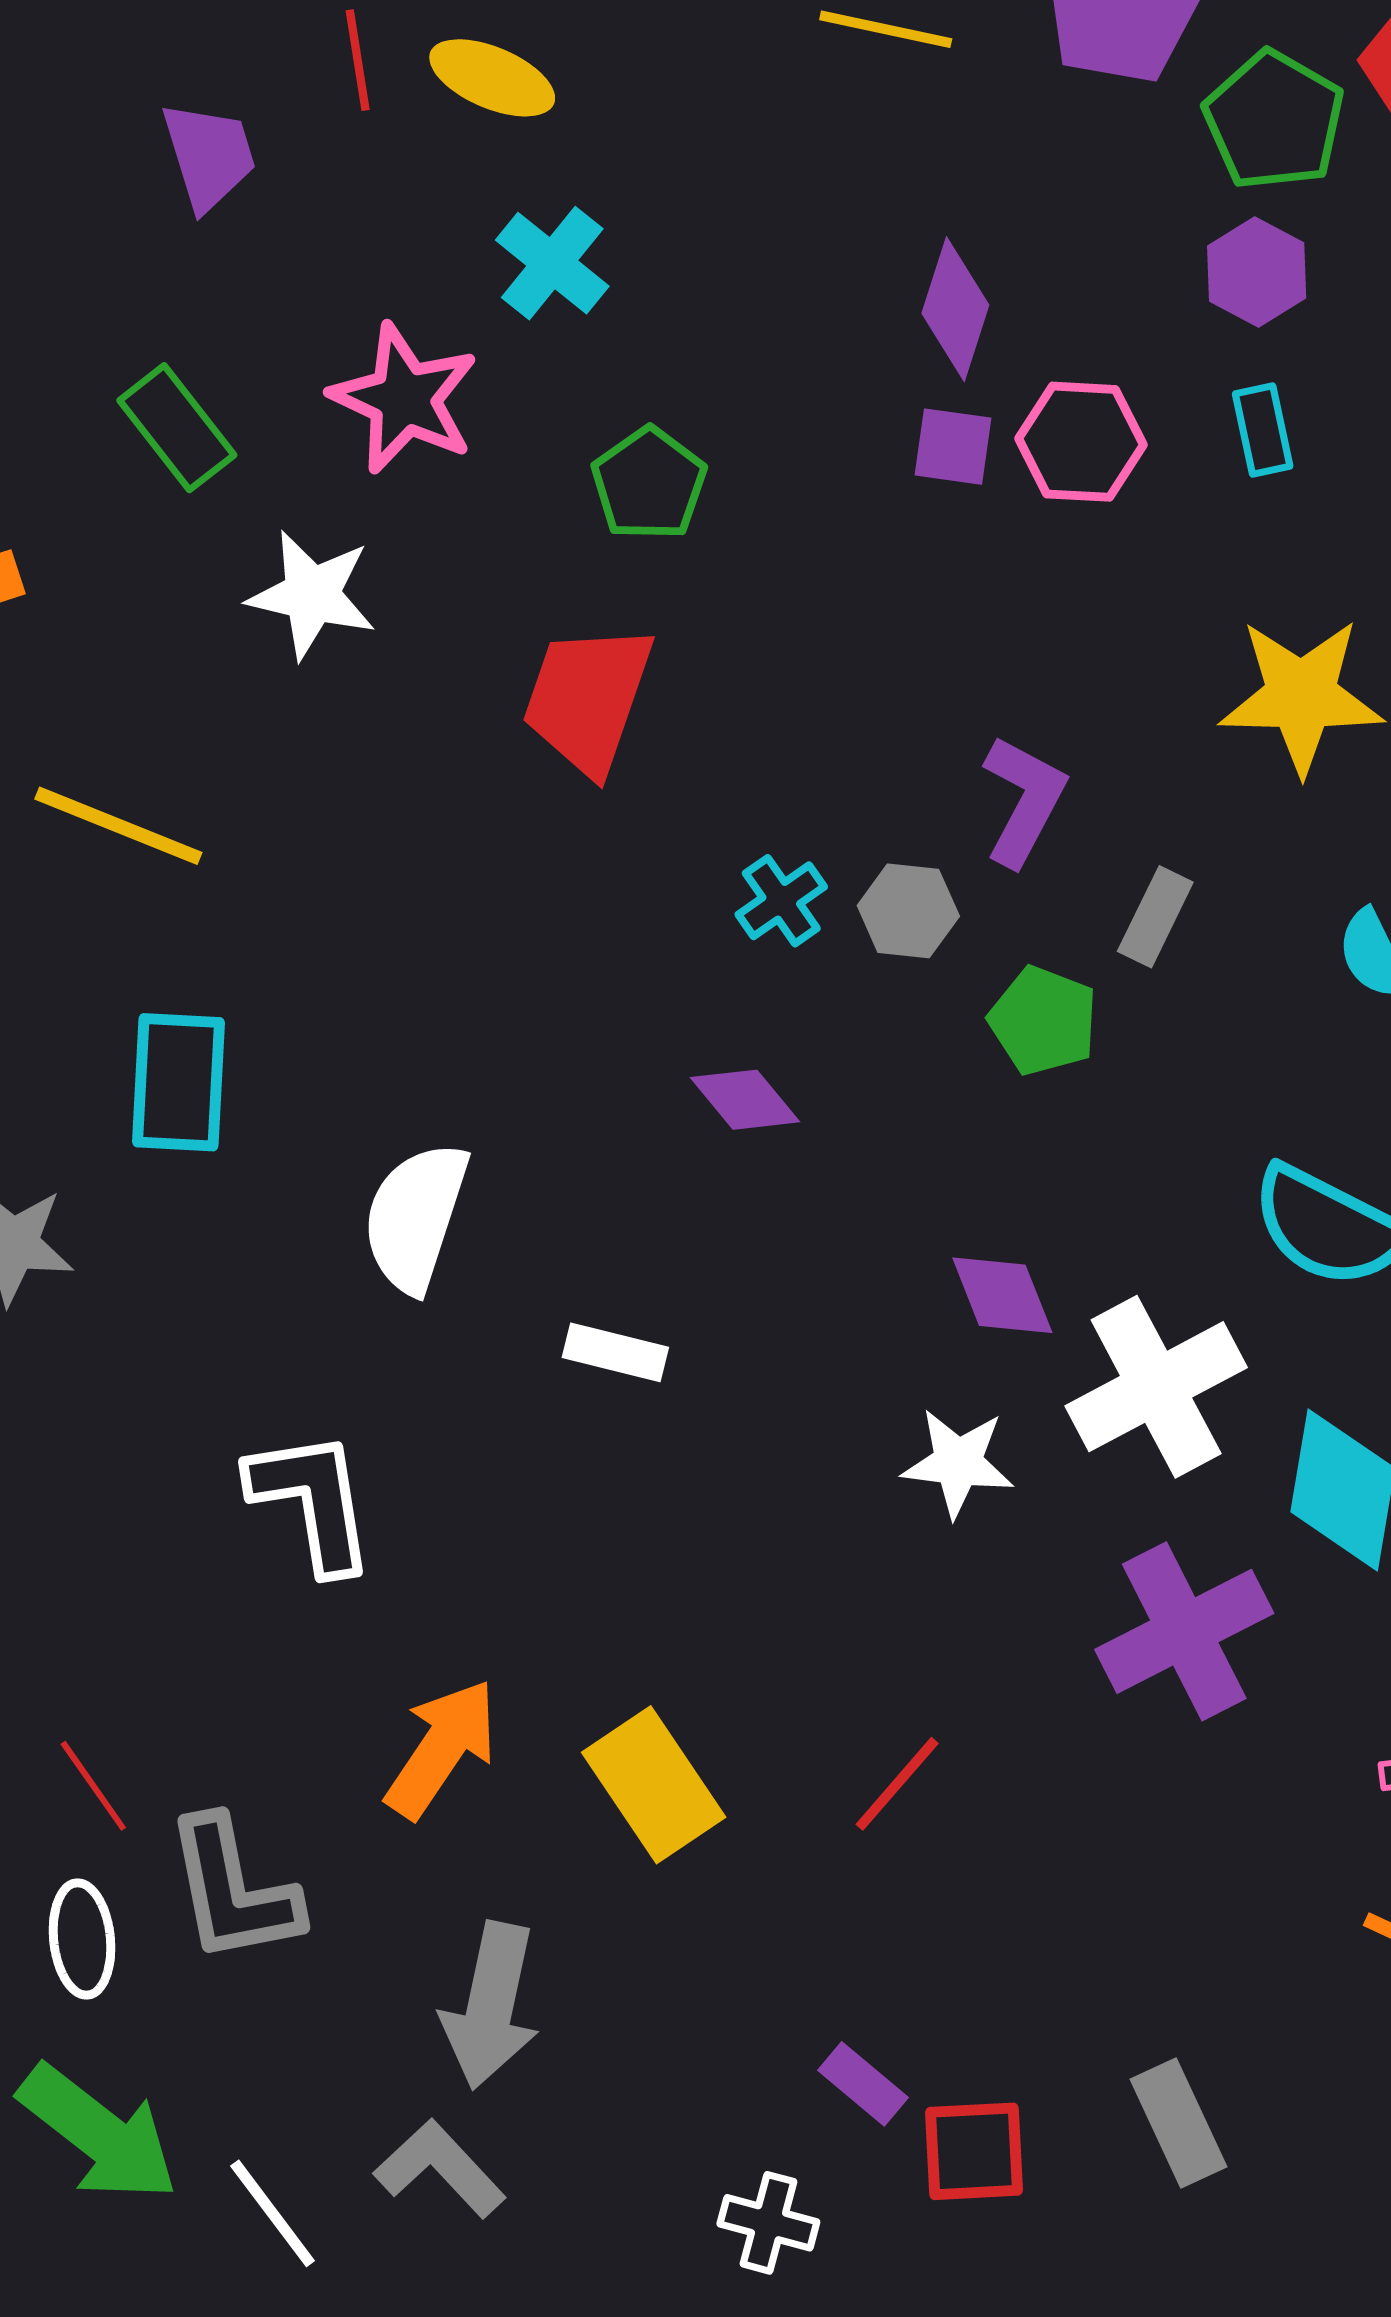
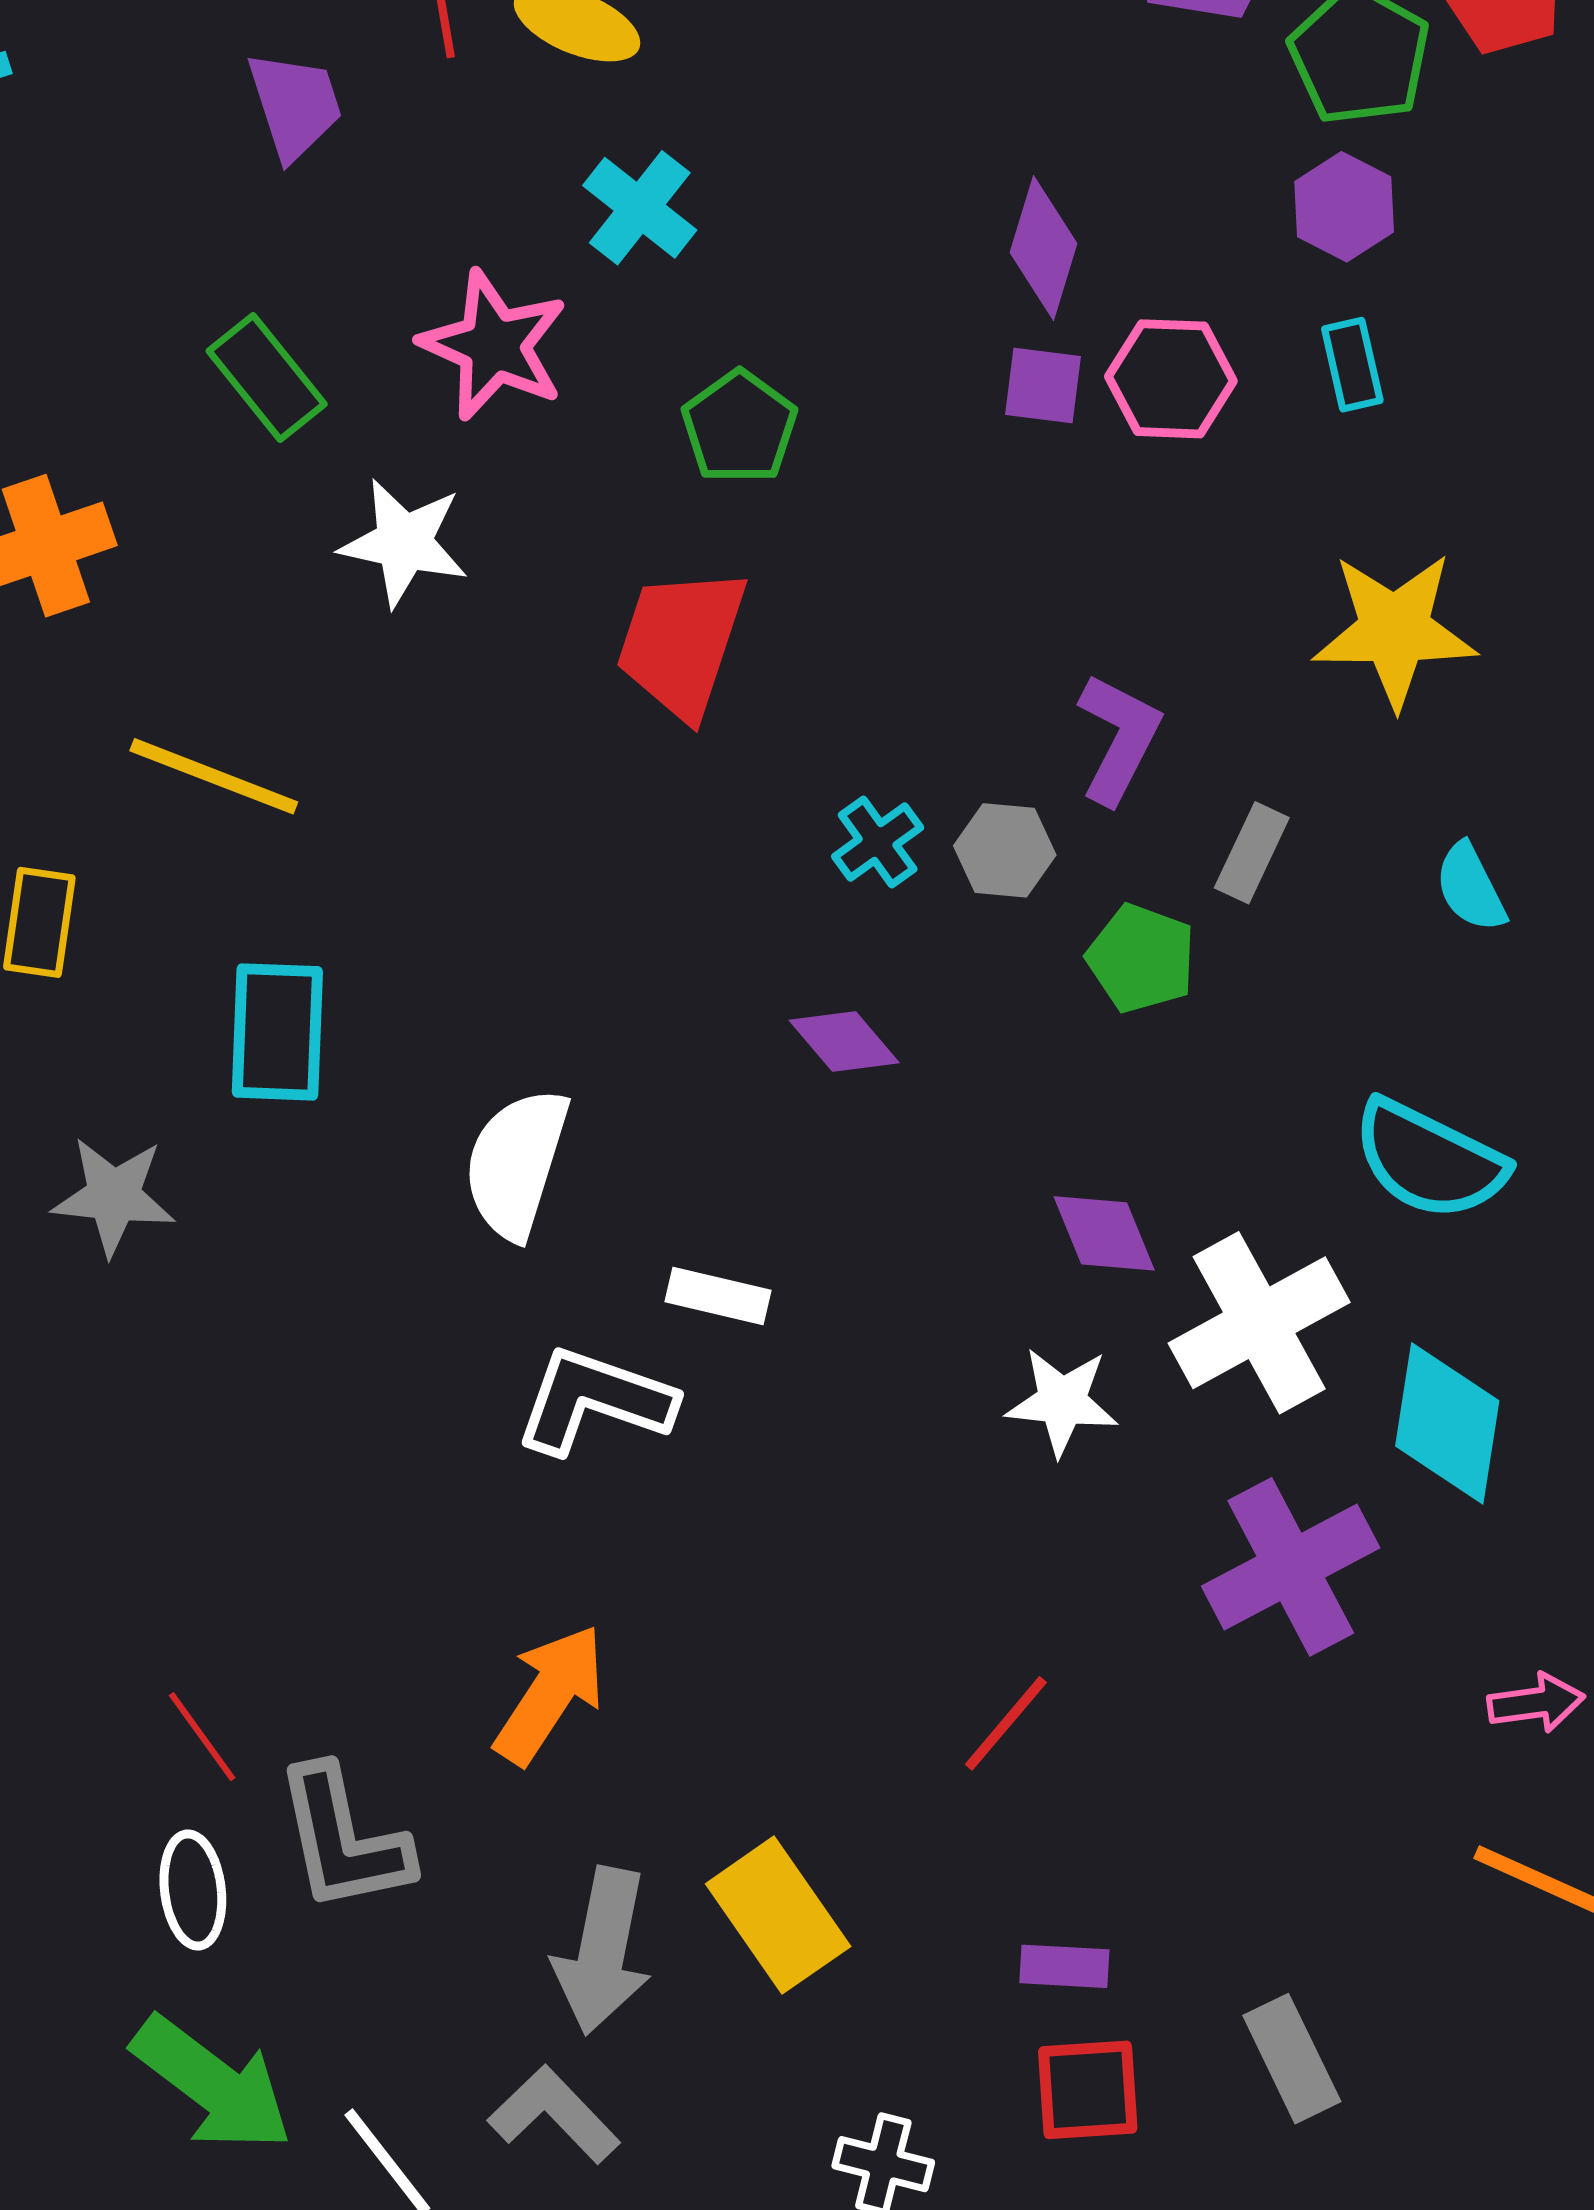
white L-shape: (312, 1501) -> (594, 1401), moved, turned -61
yellow rectangle: (654, 1785) -> (778, 1915), moved
purple rectangle: (863, 2084) -> (1064, 1966), moved, turned -36

